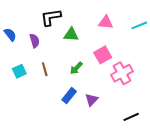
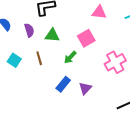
green triangle: (71, 35) -> (52, 35), moved
pink square: (103, 55) -> (86, 38), moved
cyan square: (19, 71) -> (14, 60), turned -32

